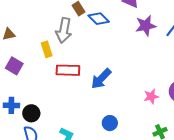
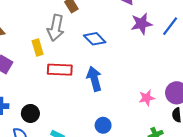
blue diamond: (99, 19) -> (95, 39), moved
blue arrow: (101, 79) -> (94, 79), turned 120
black circle: (31, 113) -> (30, 113), moved

